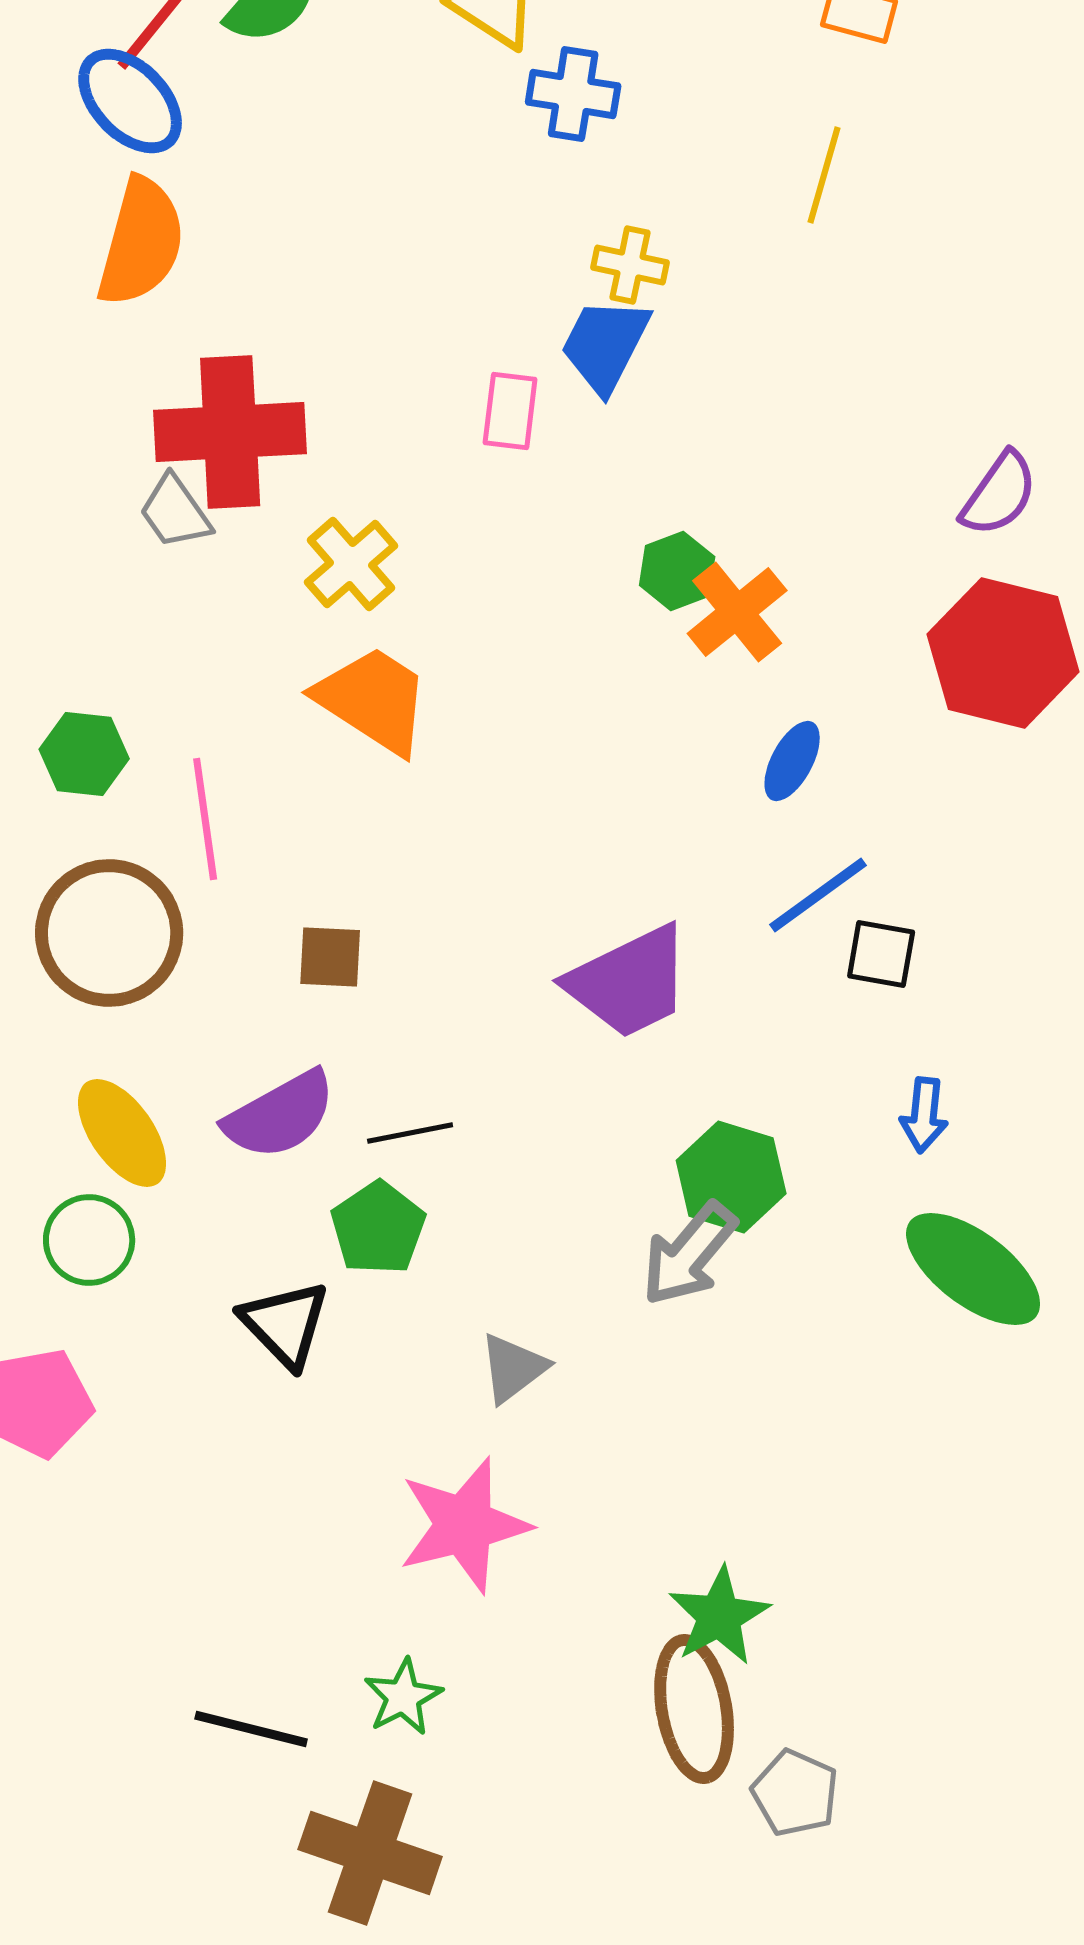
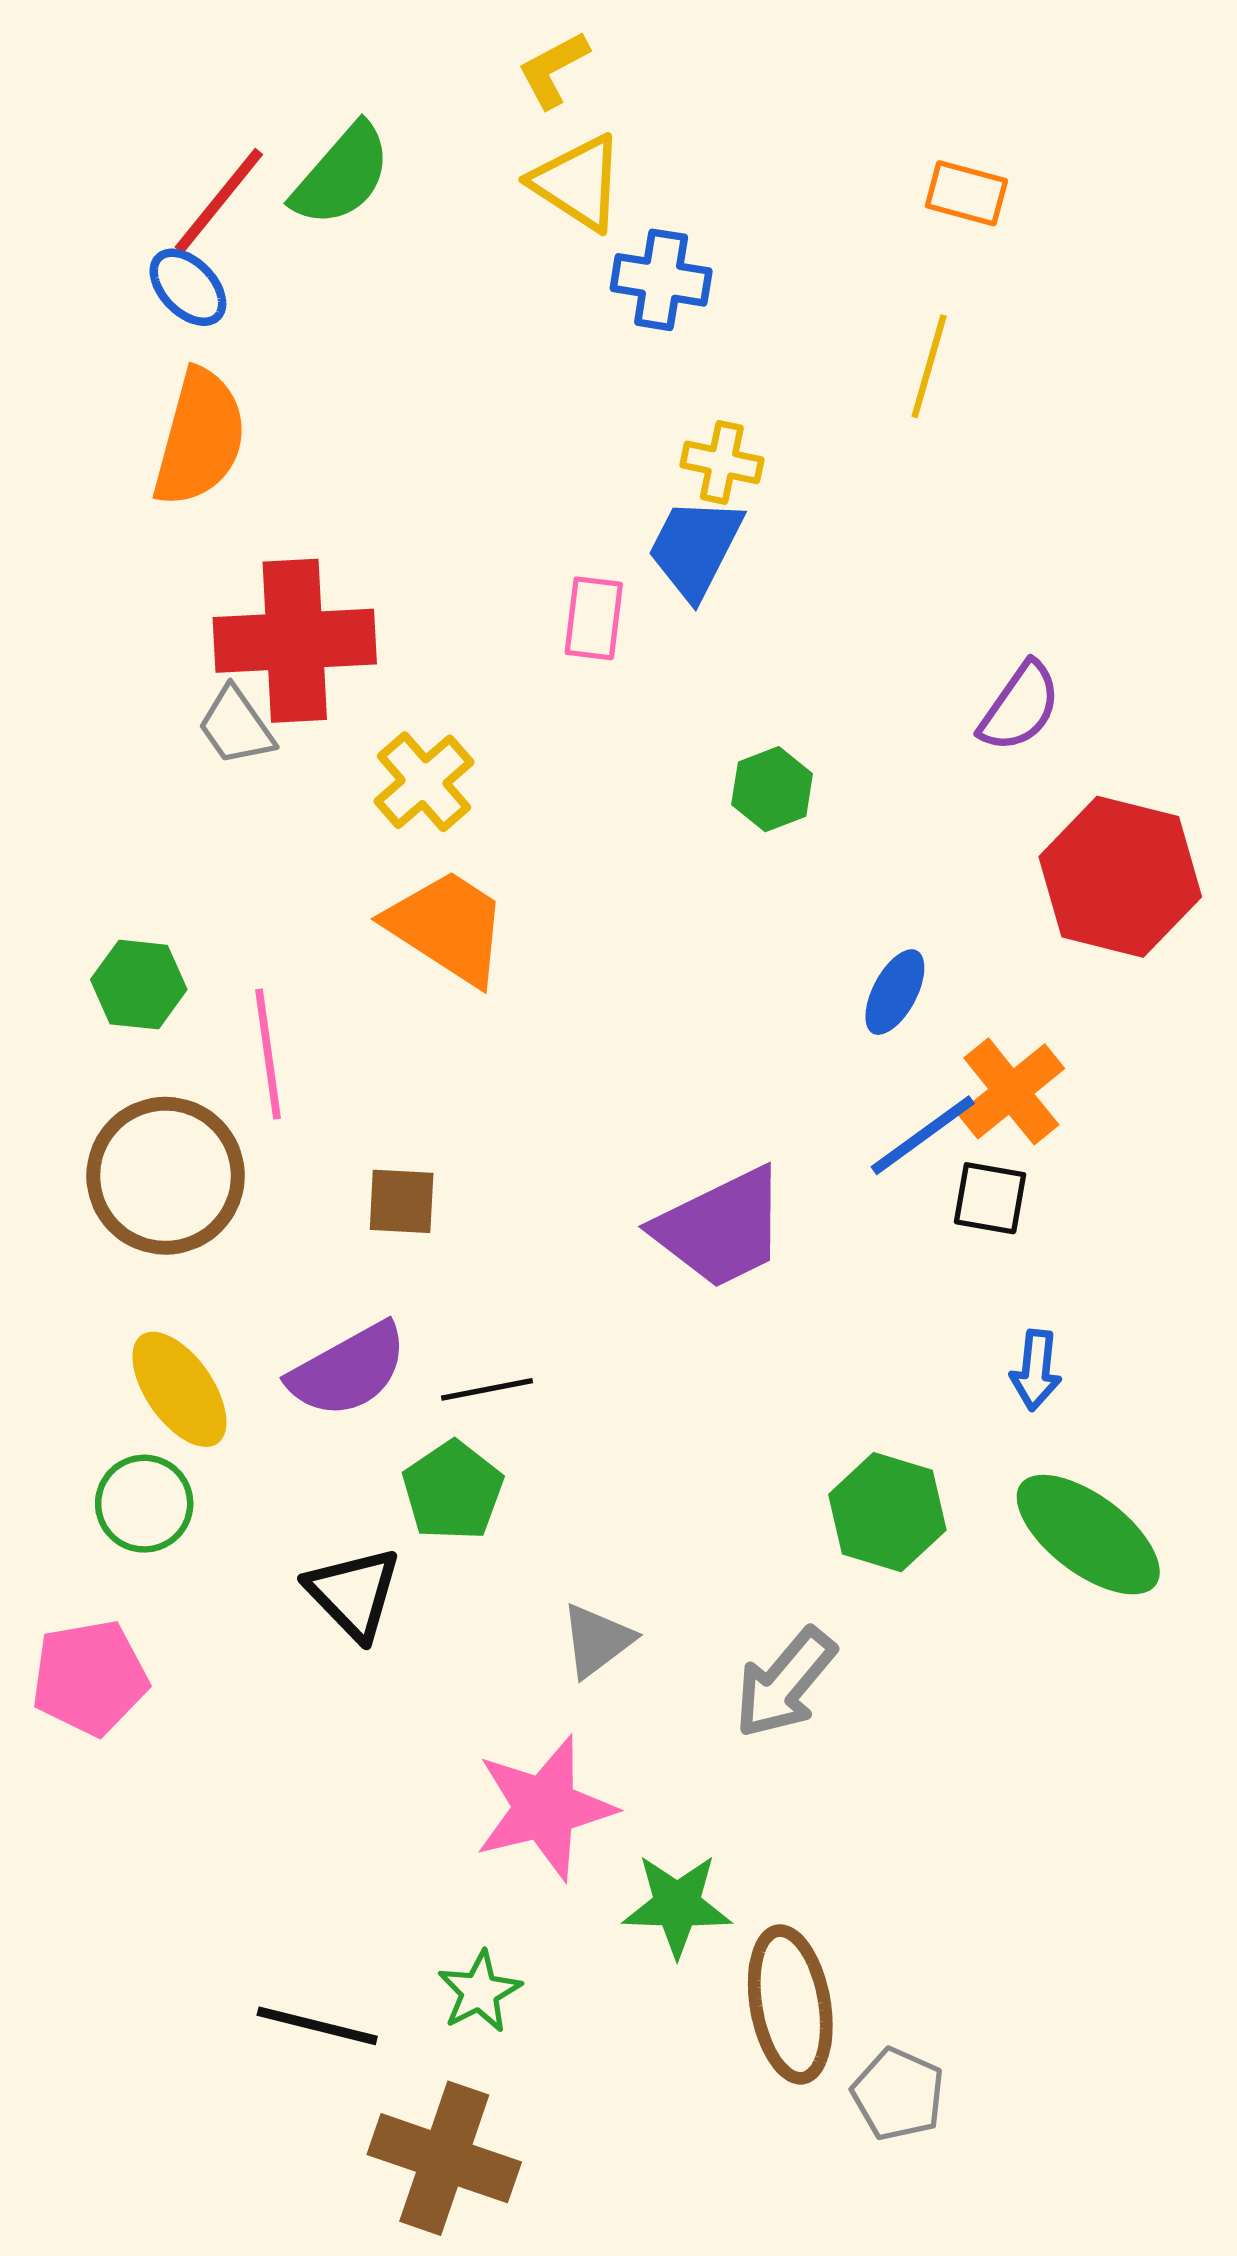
blue ellipse: (130, 101) -> (188, 287), size x0.7
purple semicircle: (999, 494) -> (1020, 707), moved
orange cross: (737, 612) -> (1011, 1091), moved
green hexagon: (731, 1177) -> (887, 1512), moved
gray arrow: (689, 1254) -> (785, 1683), moved
green star: (719, 1616) -> (677, 1905), moved, turned 30

